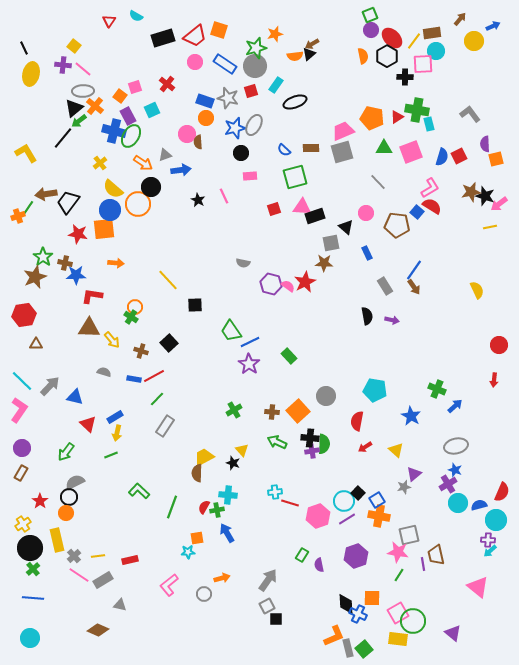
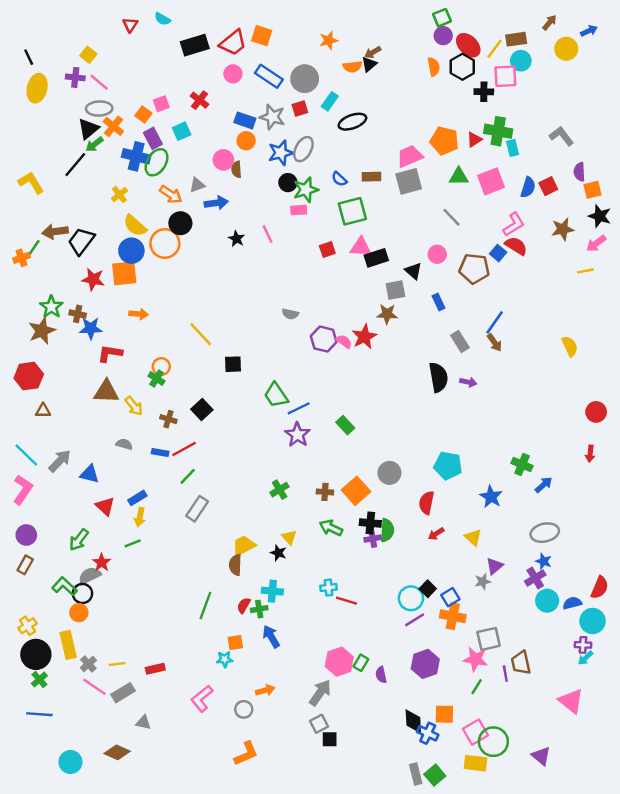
green star: (256, 48) -> (306, 190), moved
black star: (485, 196) -> (600, 216), moved
black semicircle: (367, 316) -> (438, 377), size x1.4
green L-shape: (139, 491) -> (65, 586), moved
red star: (40, 501) -> (102, 562), moved
pink hexagon: (318, 516) -> (339, 662), moved
orange L-shape: (334, 636) -> (246, 754), moved
cyan circle: (30, 638) -> (70, 762), moved

